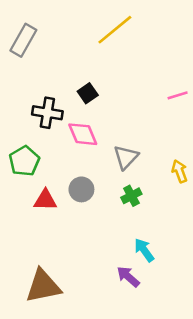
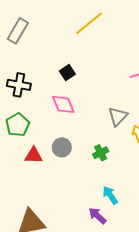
black cross: (47, 113) -> (19, 85), moved
gray triangle: (126, 157) -> (118, 116), moved

